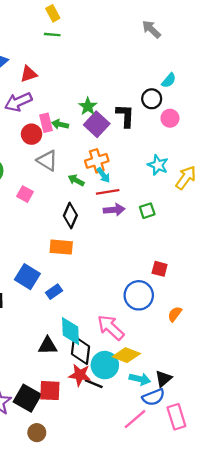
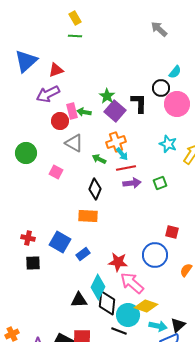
pink circle: (170, 118) -> (177, 104), size x1.6
cyan diamond: (70, 331) -> (98, 287), turned 30
red star: (80, 375) -> (118, 262), moved

